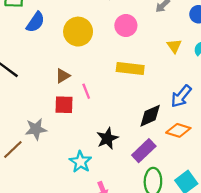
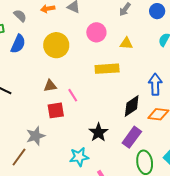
yellow triangle: (174, 46) -> (126, 43), moved, turned -40
brown triangle: (63, 76) -> (50, 86), turned 32
blue arrow: (181, 96) -> (155, 84), turned 150
cyan star: (80, 162) -> (79, 157), turned -30

